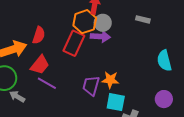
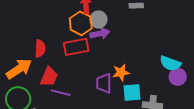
red rectangle: (74, 43) -> (76, 47), turned 70
cyan semicircle: (164, 61) -> (170, 63), moved, turned -40

